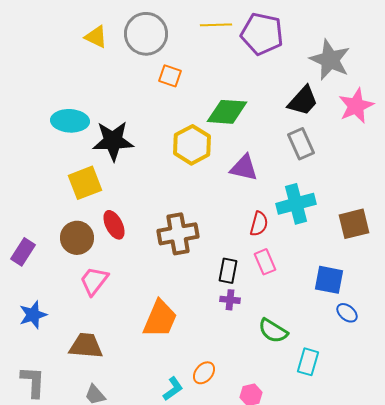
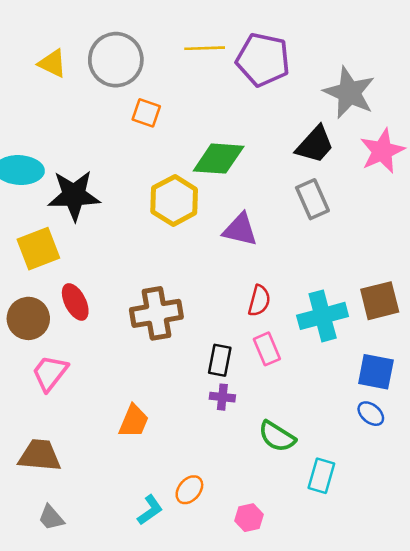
cyan cross: (296, 204) -> (323, 316), moved
blue square: (329, 280) -> (376, 372), moved
orange trapezoid: (160, 319) -> (134, 421), size x0.7

